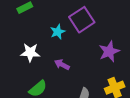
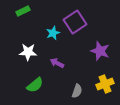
purple star: (109, 51) -> (100, 51), turned -30

